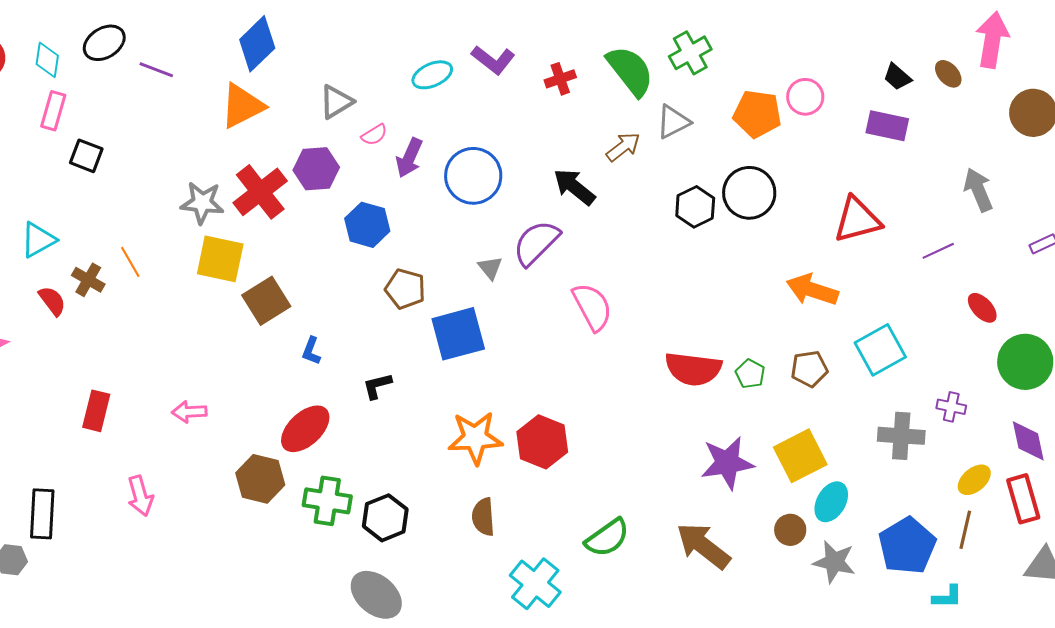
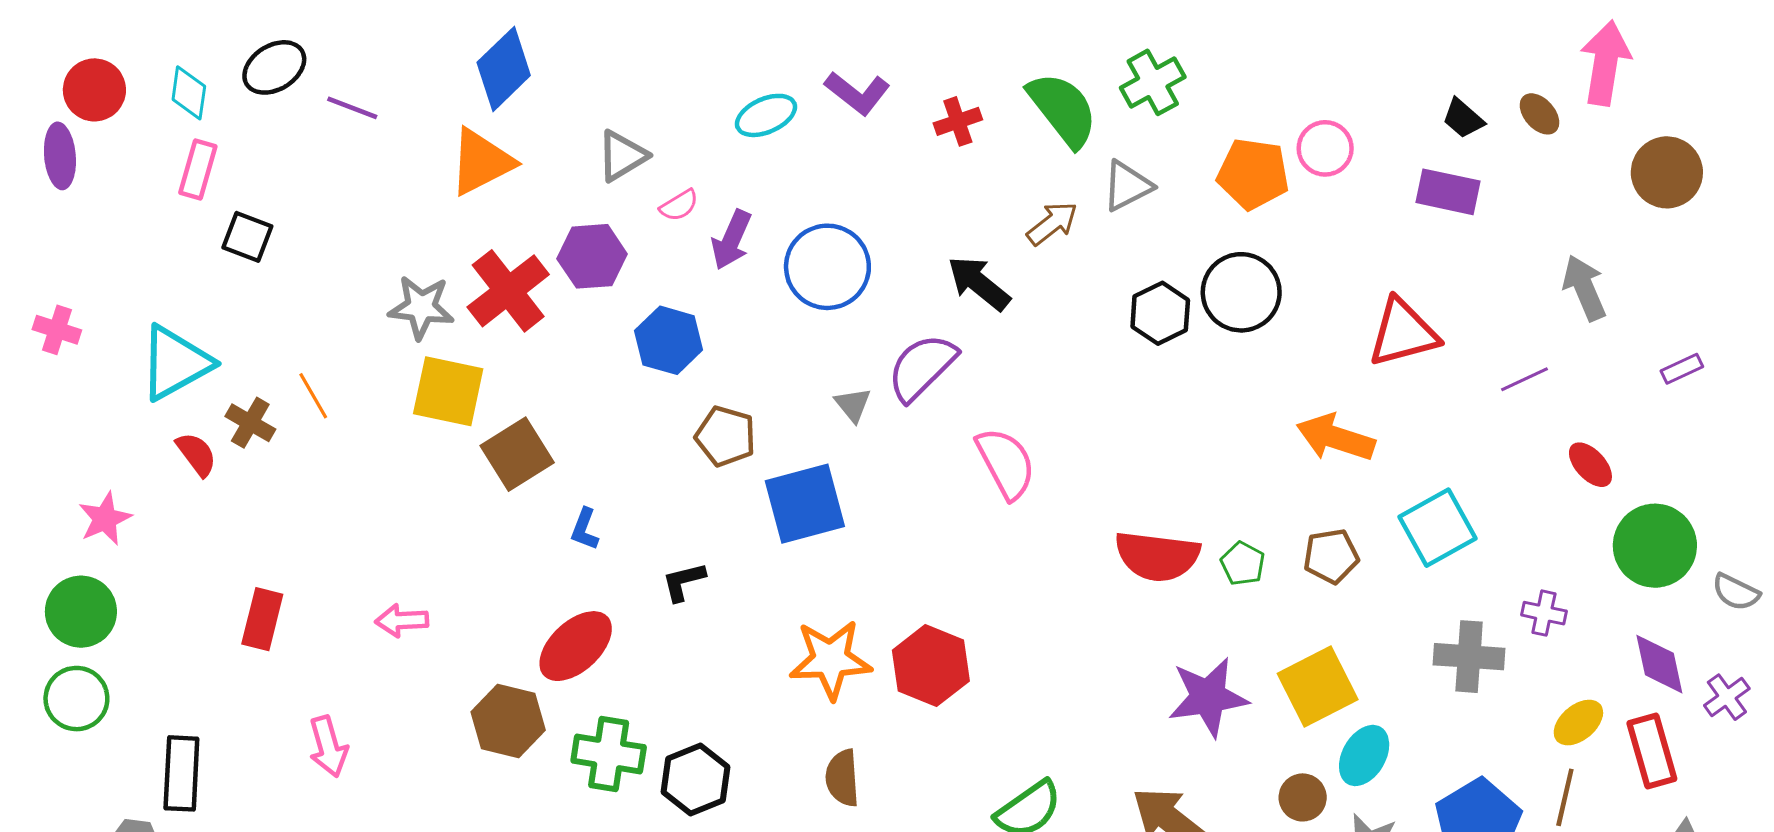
cyan triangle: (38, 240) -> (175, 363), size x1.4

